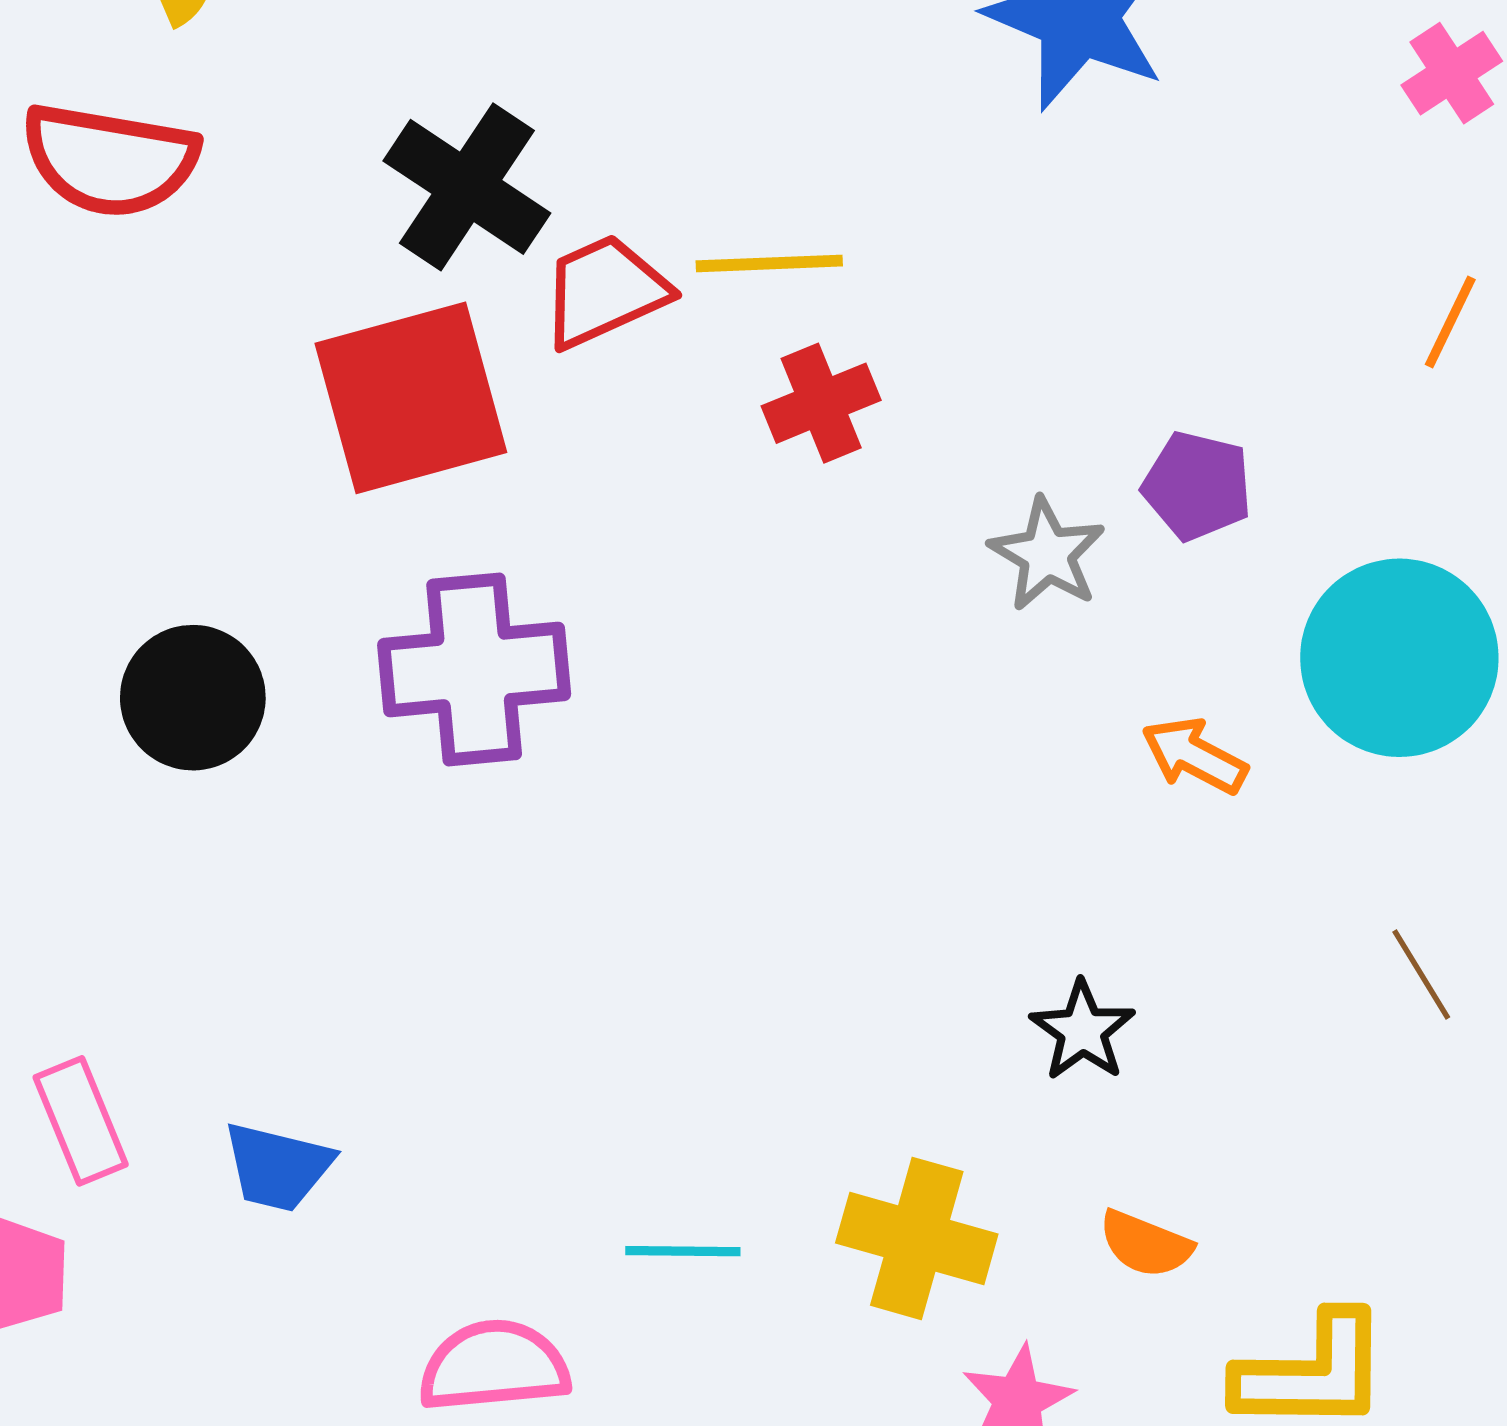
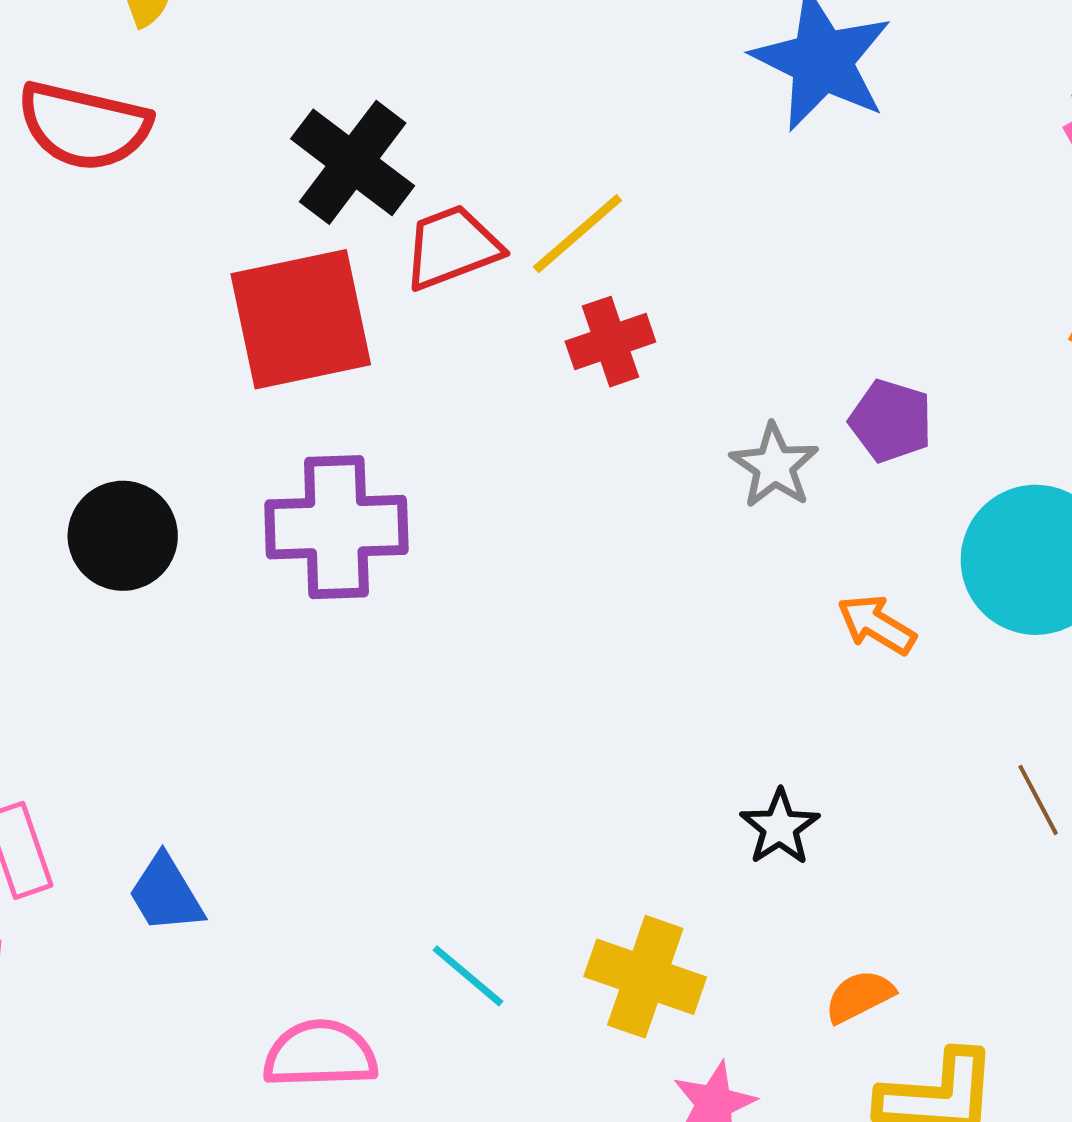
yellow line: (769, 263) -> (578, 234), turned -42
blue trapezoid: (278, 1167) -> (166, 894), turned 42
orange semicircle: (1146, 1244) -> (859, 996), moved, turned 128
cyan line: (683, 1251) -> (468, 976), turned 36

